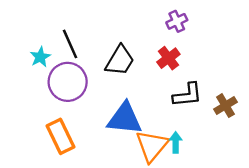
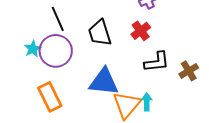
cyan star: (40, 57) -> (33, 49), moved
black trapezoid: (120, 61) -> (100, 33), turned 132

